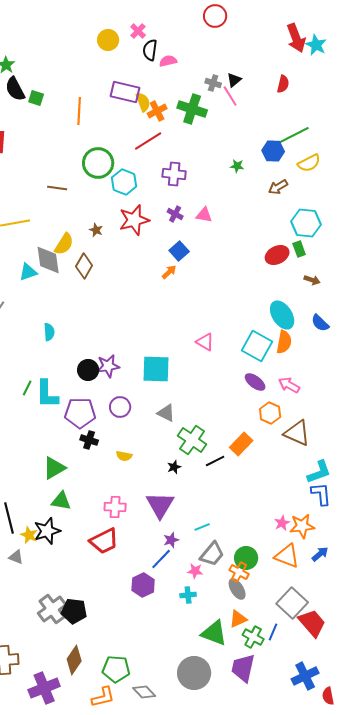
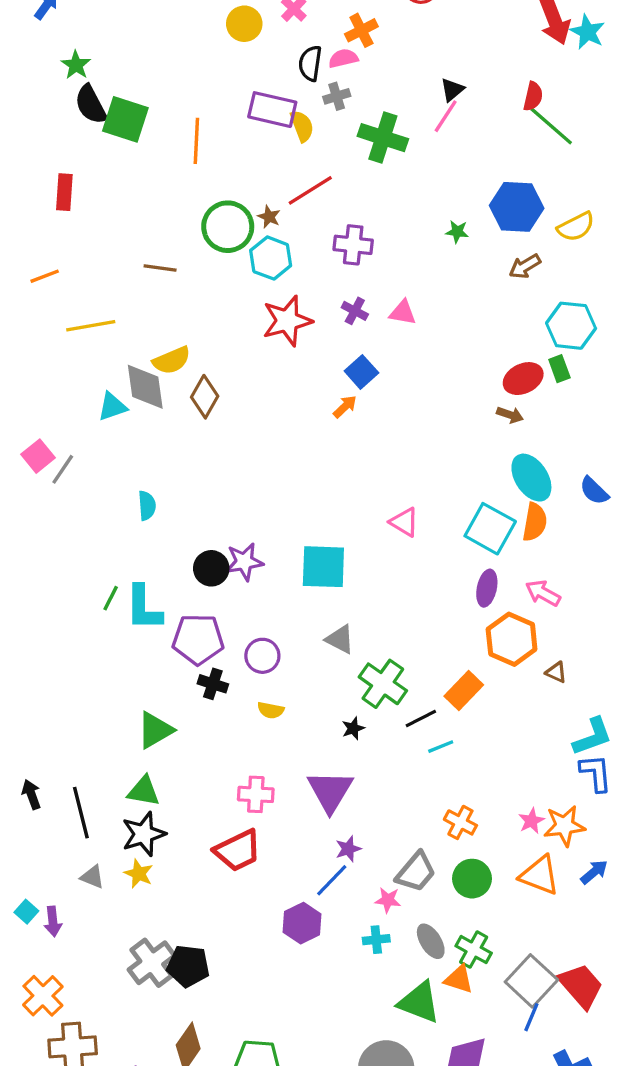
black semicircle: (150, 50) -> (310, 63), moved
gray cross: (213, 83) -> (337, 96), moved, turned -35
pink line: (230, 96) -> (446, 116), turned 65
green square: (36, 98) -> (125, 119), size x1.8
orange cross: (157, 111) -> (361, 30), moved
green line: (294, 135) -> (551, 126), moved, turned 68
blue hexagon: (273, 151) -> (517, 207), size x1.4
brown star: (96, 230) -> (269, 217), moved
yellow semicircle: (64, 244) -> (172, 360), turned 35
brown arrow: (312, 280) -> (510, 415), moved
purple ellipse: (255, 382) -> (487, 588), turned 65
purple circle: (120, 407) -> (262, 656), moved
orange hexagon: (270, 413) -> (512, 639), size x1.4
brown triangle: (297, 433) -> (556, 672), size x0.5
green triangle: (61, 501) -> (144, 791), moved
cyan line: (202, 527) -> (441, 747), moved
yellow star: (29, 535) -> (139, 874), moved
orange cross: (239, 572) -> (460, 822), moved
gray ellipse: (237, 589) -> (431, 941), moved
gray square: (292, 603) -> (531, 981), moved
orange triangle: (238, 619) -> (459, 979), turned 42
blue line: (273, 632) -> (531, 1017), moved
green cross: (253, 637) -> (474, 950), moved

